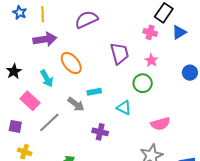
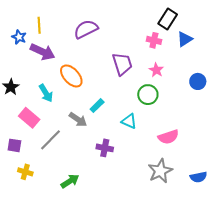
blue star: (20, 13) -> (19, 37), moved
purple arrow: (45, 39) -> (42, 52), turned 35
cyan rectangle: (94, 92) -> (97, 106), turned -32

